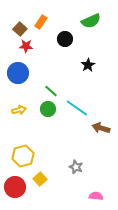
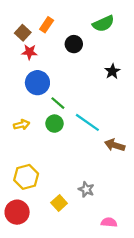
black star: (88, 65) -> (112, 71), moved
blue circle: (18, 73) -> (37, 83), moved
yellow square: (40, 179) -> (59, 203), moved

